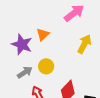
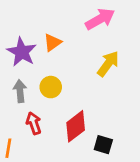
gray arrow: (25, 72) -> (20, 91), turned -70

